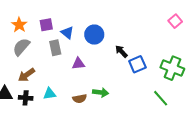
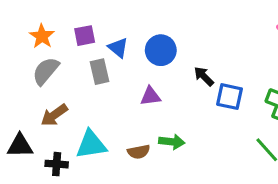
purple triangle: (78, 64) -> (150, 96), moved
blue square: (137, 64) -> (229, 97), turned 36
cyan triangle: (50, 94) -> (91, 145), size x1.5
black cross: (26, 98) -> (57, 164), moved

